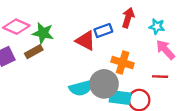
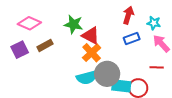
blue rectangle: (103, 31) -> (132, 38), moved
green star: (43, 33) -> (73, 24), moved
orange cross: (123, 63) -> (92, 53), moved, turned 30

